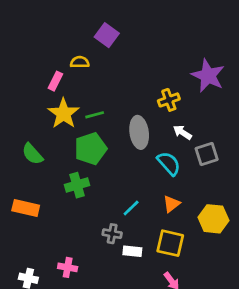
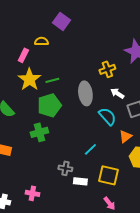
orange triangle: (172, 204) -> (125, 136), moved
cyan line: (131, 208) -> (90, 149), moved

